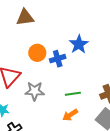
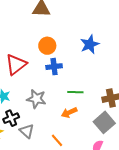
blue cross: (58, 59) -> (54, 67), moved
gray star: (35, 91) -> (36, 99), moved

